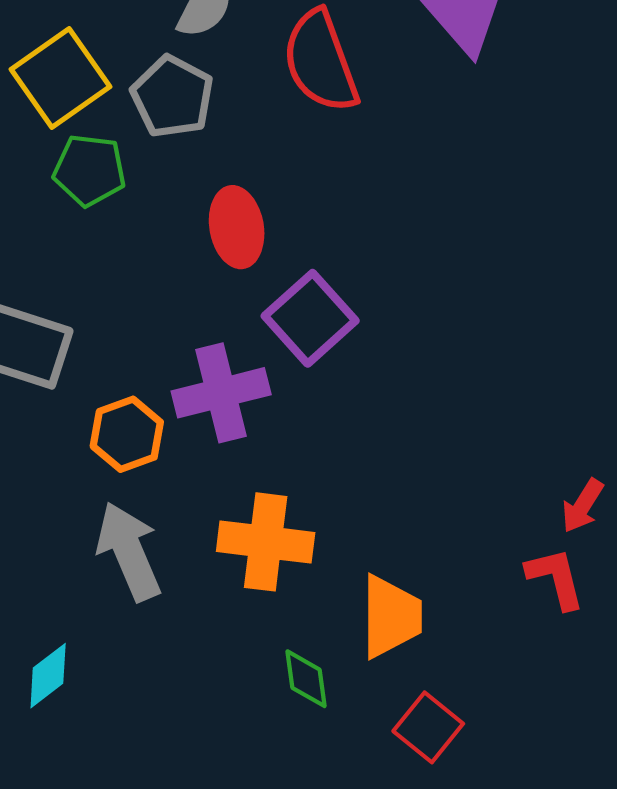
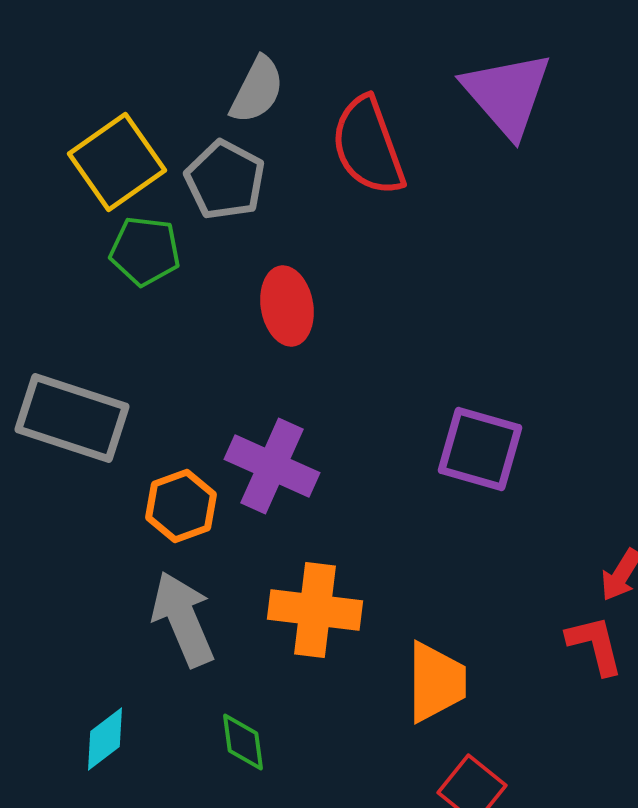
purple square: (310, 318) -> (480, 449), moved, turned -32
purple cross: (221, 393) -> (272, 466), turned 38
green diamond: (306, 679) -> (243, 742), moved

